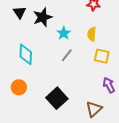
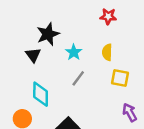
black triangle: (20, 12) -> (33, 55), moved
cyan diamond: (26, 54) -> (41, 94), moved

